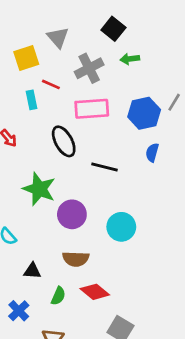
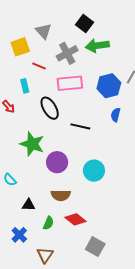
green arrow: (130, 59) -> (97, 46), size x1.6
cyan rectangle: (32, 100) -> (25, 86), moved

